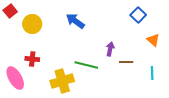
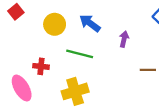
yellow circle: (32, 24) -> (55, 24), moved
purple arrow: (110, 49) -> (124, 39), moved
green line: (86, 65) -> (80, 54), moved

